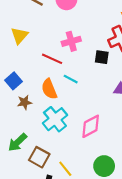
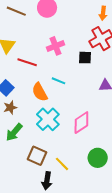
red line: (52, 59) -> (27, 62), moved
brown star: (25, 102) -> (10, 108), moved
green arrow: (17, 142) -> (14, 132), moved

